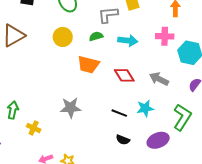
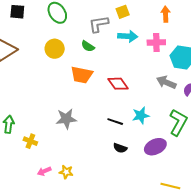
green semicircle: (96, 36) -> (88, 46), turned -128
cyan arrow: (128, 41) -> (128, 36), moved
gray arrow: (159, 79) -> (166, 82), moved

